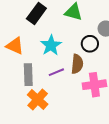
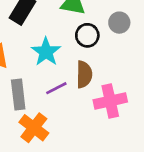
black circle: (90, 44) -> (87, 35), moved

